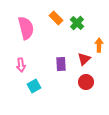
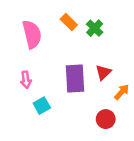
orange arrow: (99, 45) -> (122, 92), moved, turned 40
purple rectangle: (61, 64) -> (75, 78), size x1.6
red circle: (86, 82) -> (106, 119), moved

